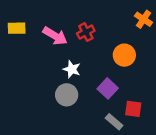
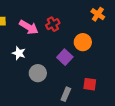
white star: (72, 69) -> (19, 53), moved
purple square: (108, 88) -> (65, 57), moved
gray rectangle: (114, 122) -> (66, 94), moved, turned 72

